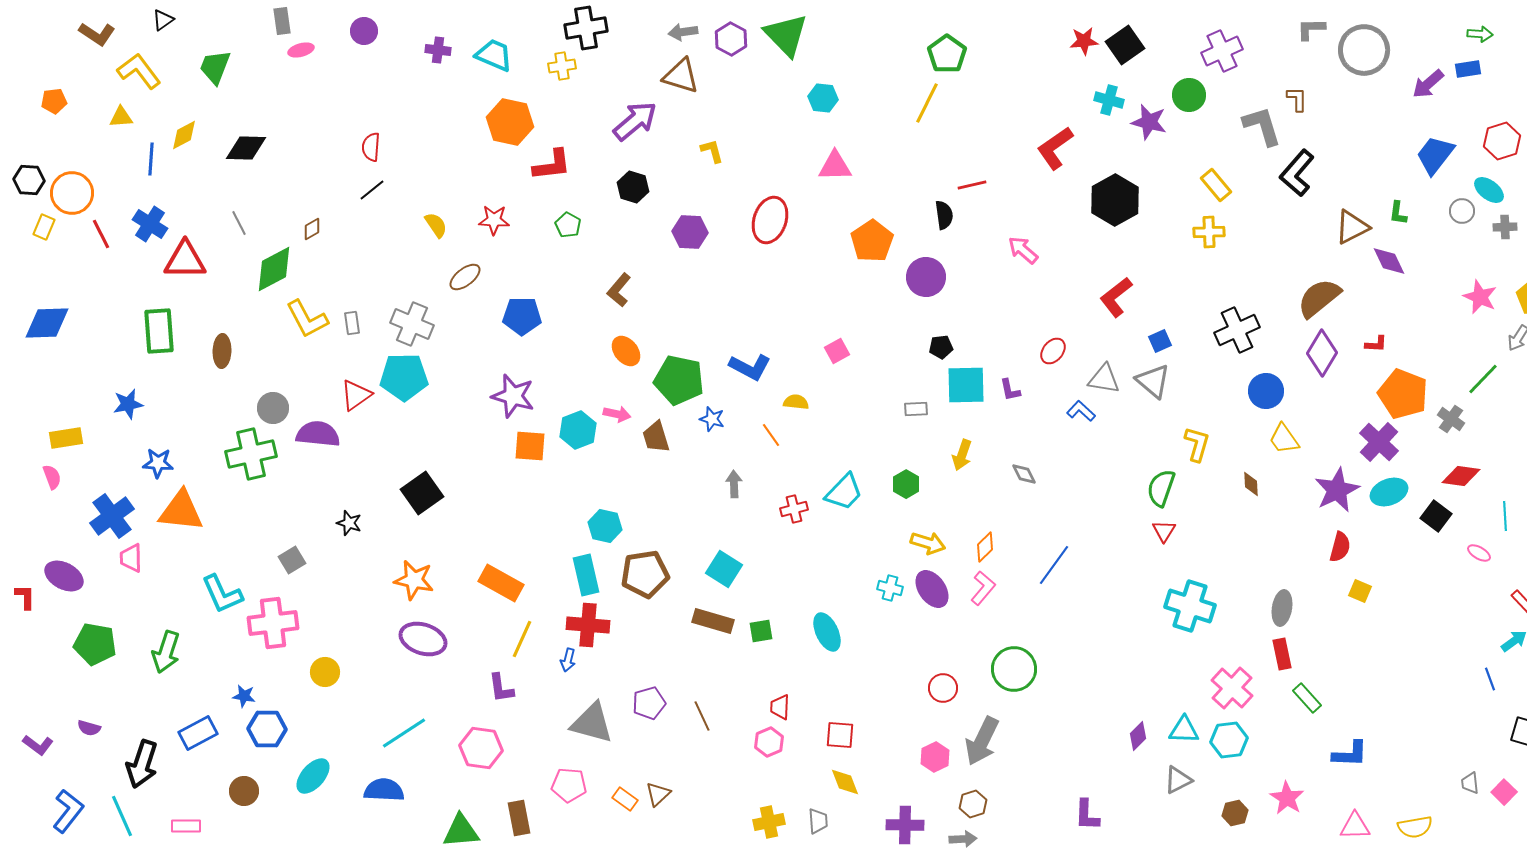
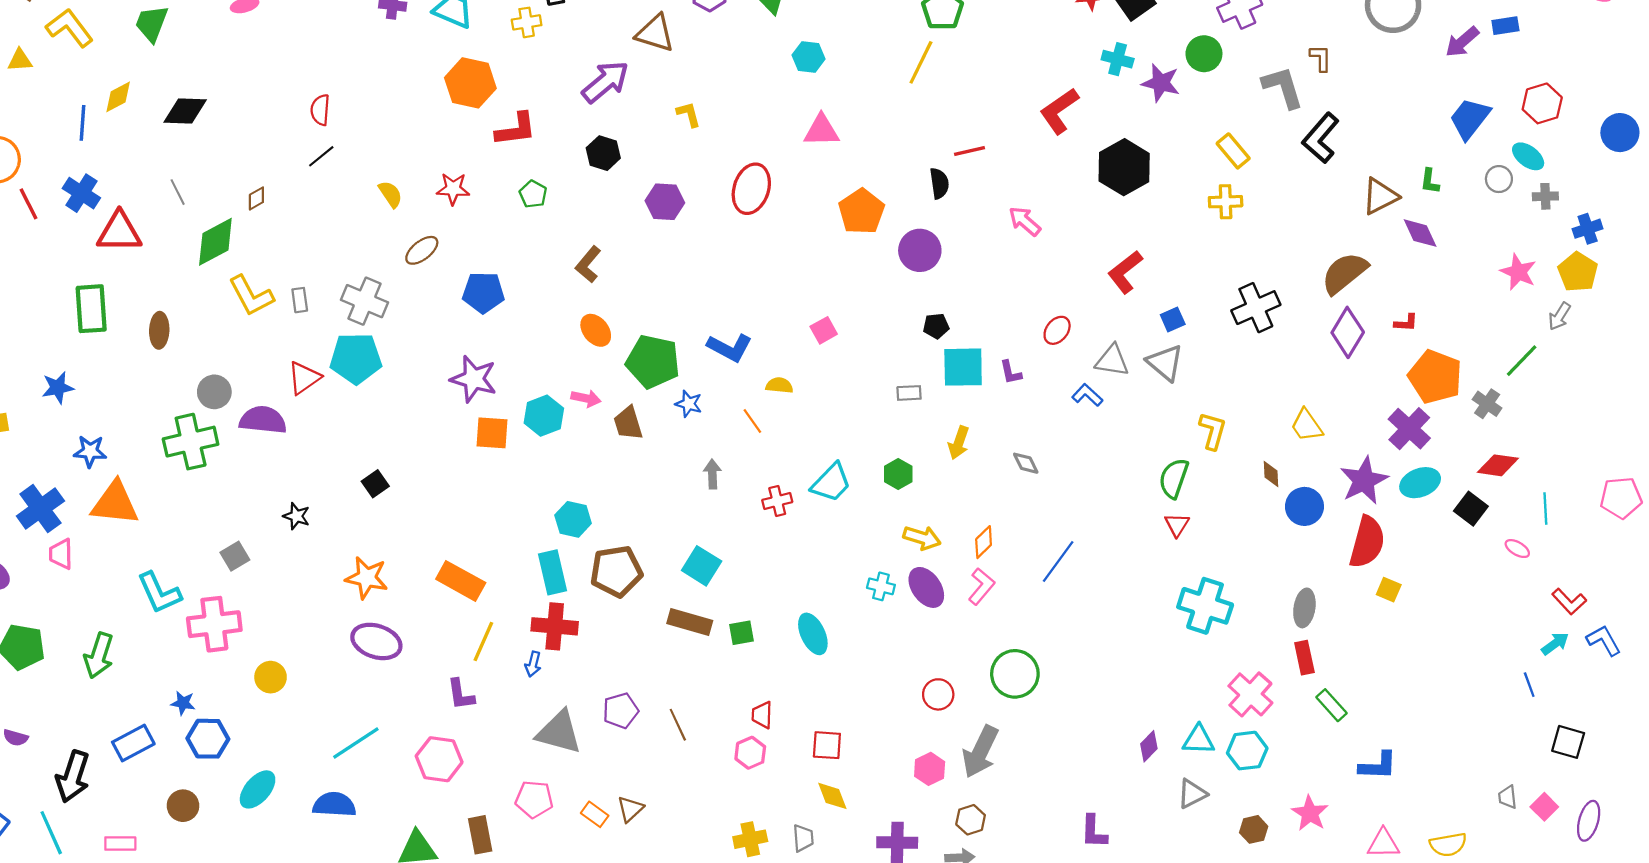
yellow triangle: (121, 117) -> (20, 60), moved
blue circle: (1266, 391) -> (1304, 506), moved
black square: (422, 493) -> (375, 484), size x0.6
red semicircle: (1340, 547) -> (1367, 542), size x1.6

